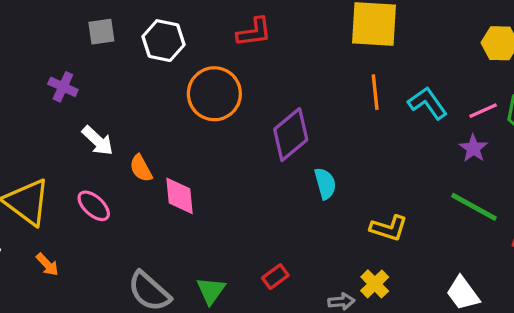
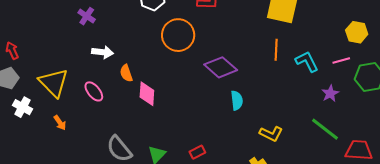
pink line: (483, 111) -> (341, 61), moved
purple diamond: (291, 135) -> (221, 67), turned 72
white arrow: (98, 141) -> (103, 52), turned -45

